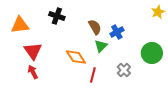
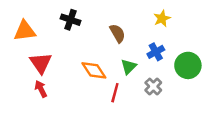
yellow star: (158, 12) -> (162, 18), moved
blue cross: (117, 32) -> (156, 52), moved
green triangle: (101, 46) -> (129, 67), moved

